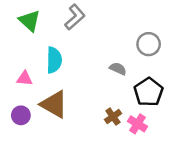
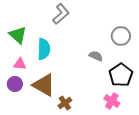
green triangle: (29, 21) -> (18, 35), moved
purple circle: (21, 115) -> (15, 84), moved
brown cross: (113, 117) -> (65, 103), moved

